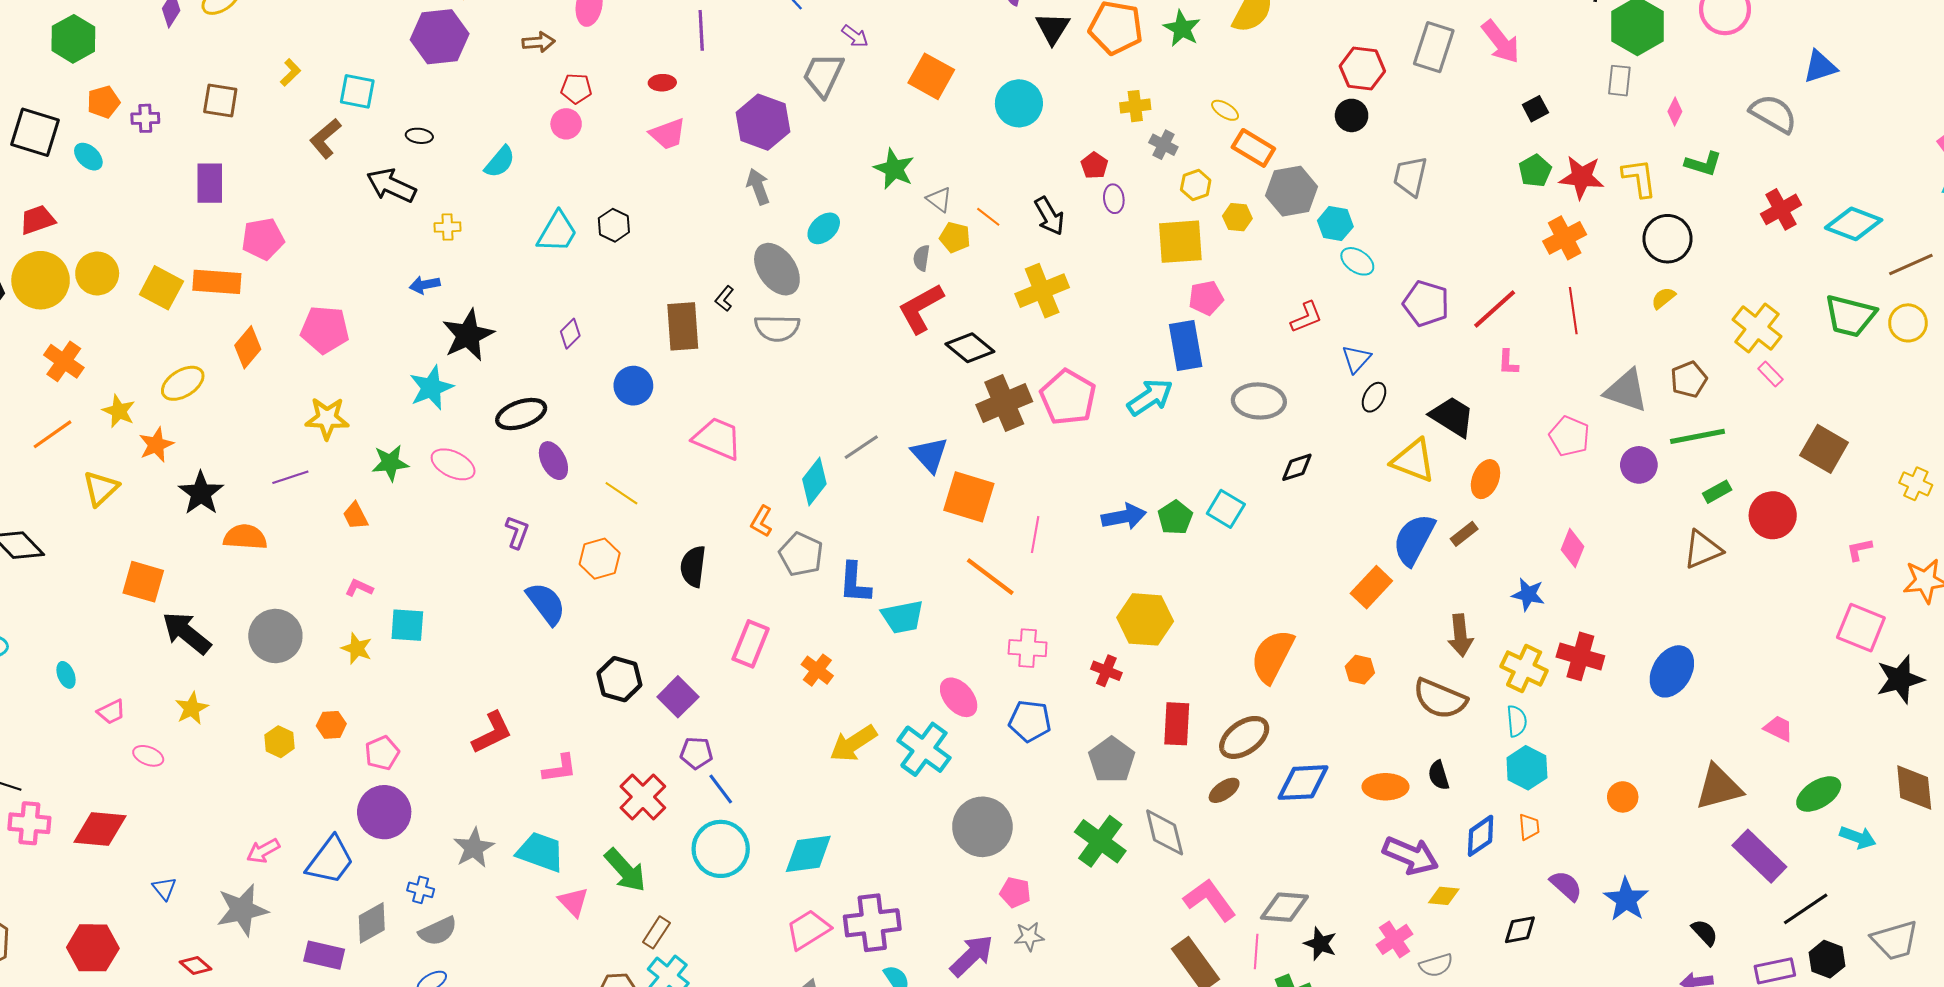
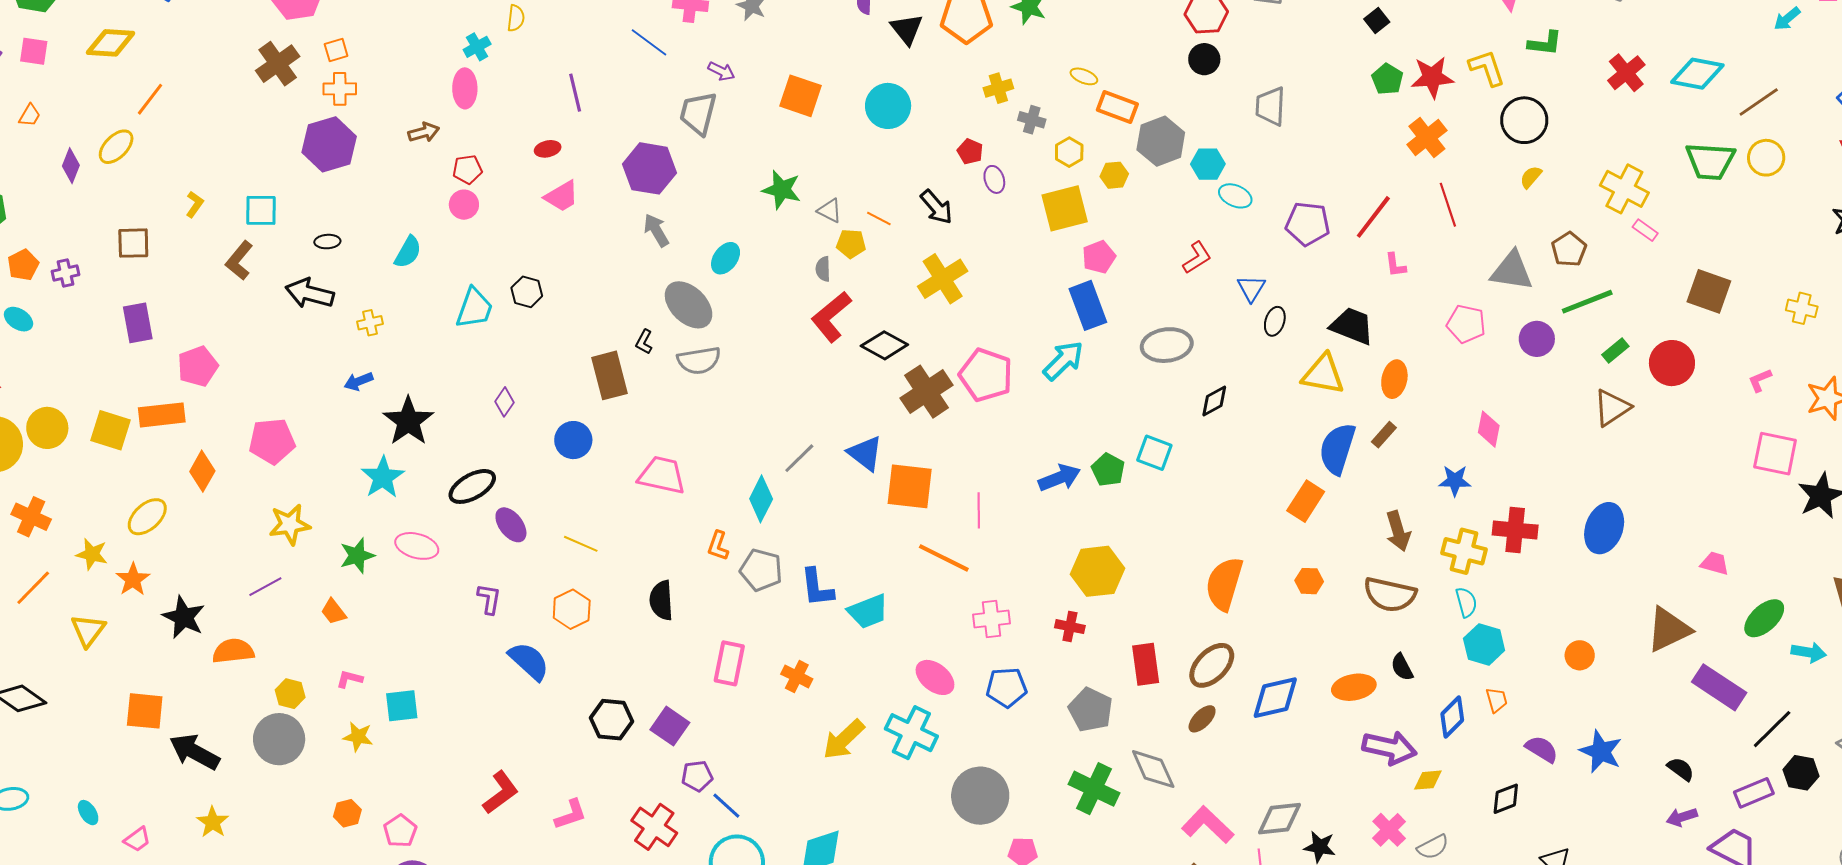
yellow hexagon: (279, 742) -> (290, 694), moved

